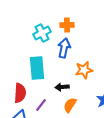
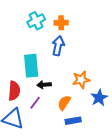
cyan cross: (42, 33) -> (36, 21), moved
orange star: (84, 70) -> (81, 80), moved
black arrow: (62, 87) -> (44, 85), moved

